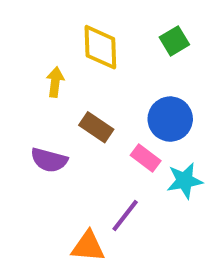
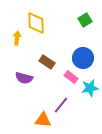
yellow diamond: (100, 47) -> (36, 23), moved
yellow arrow: (55, 82) -> (17, 38), moved

